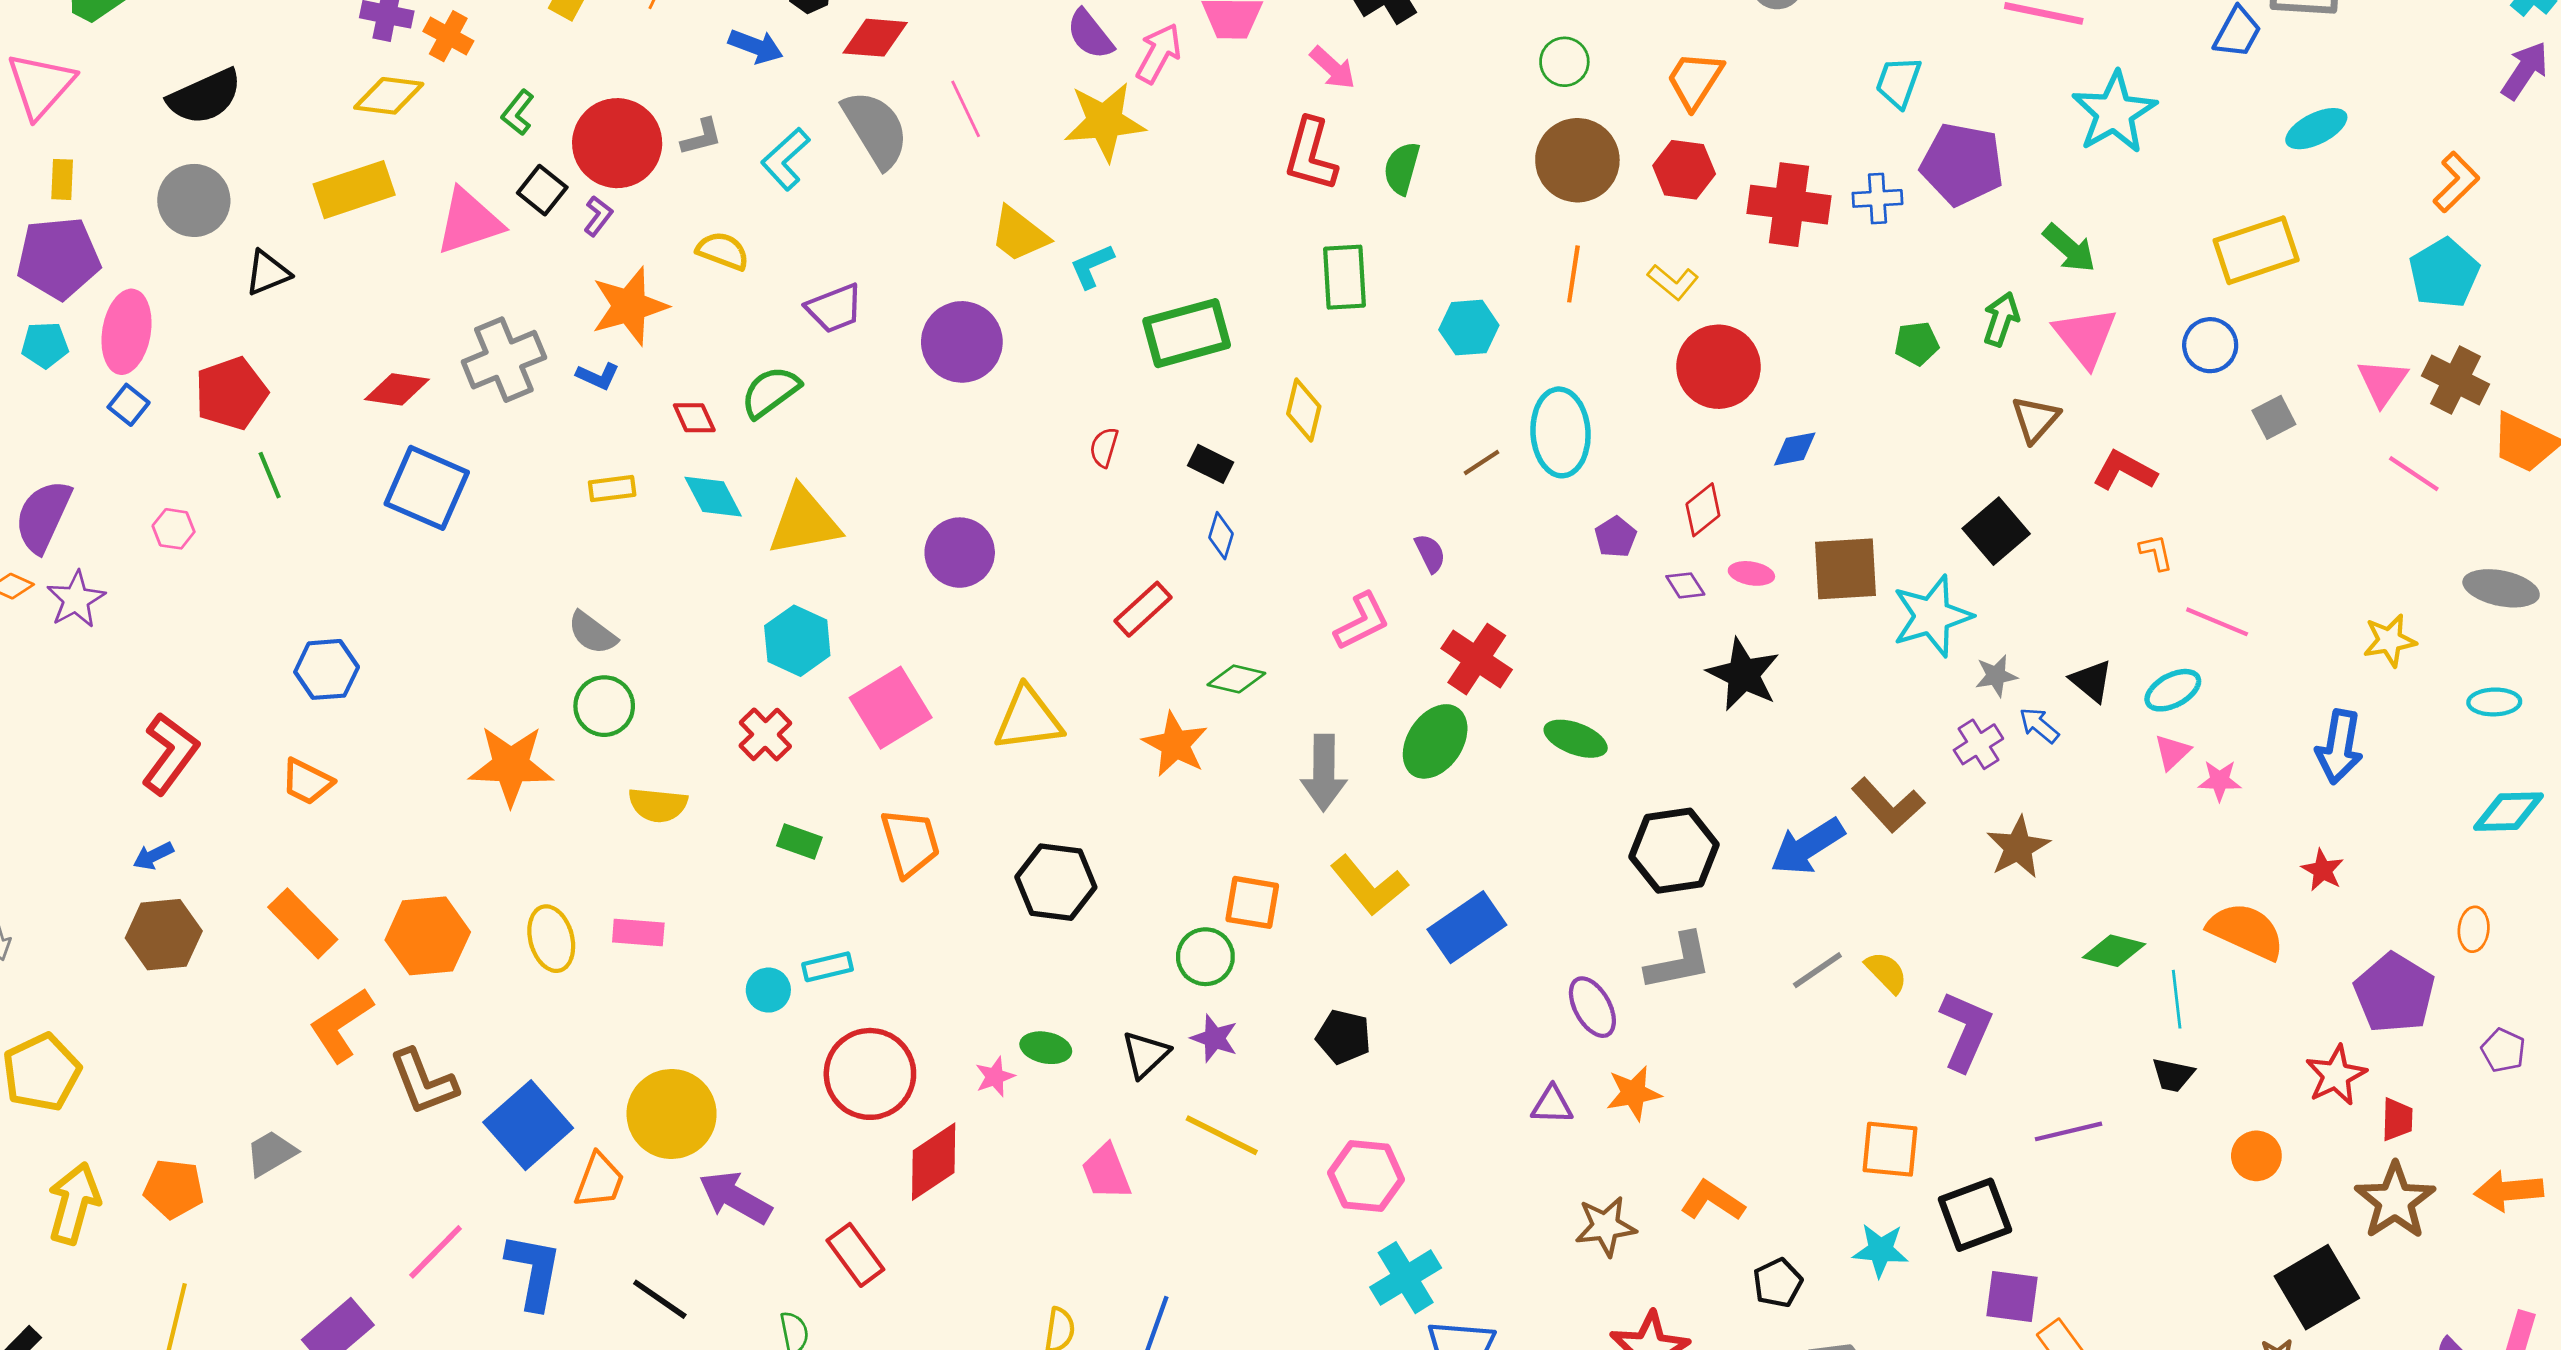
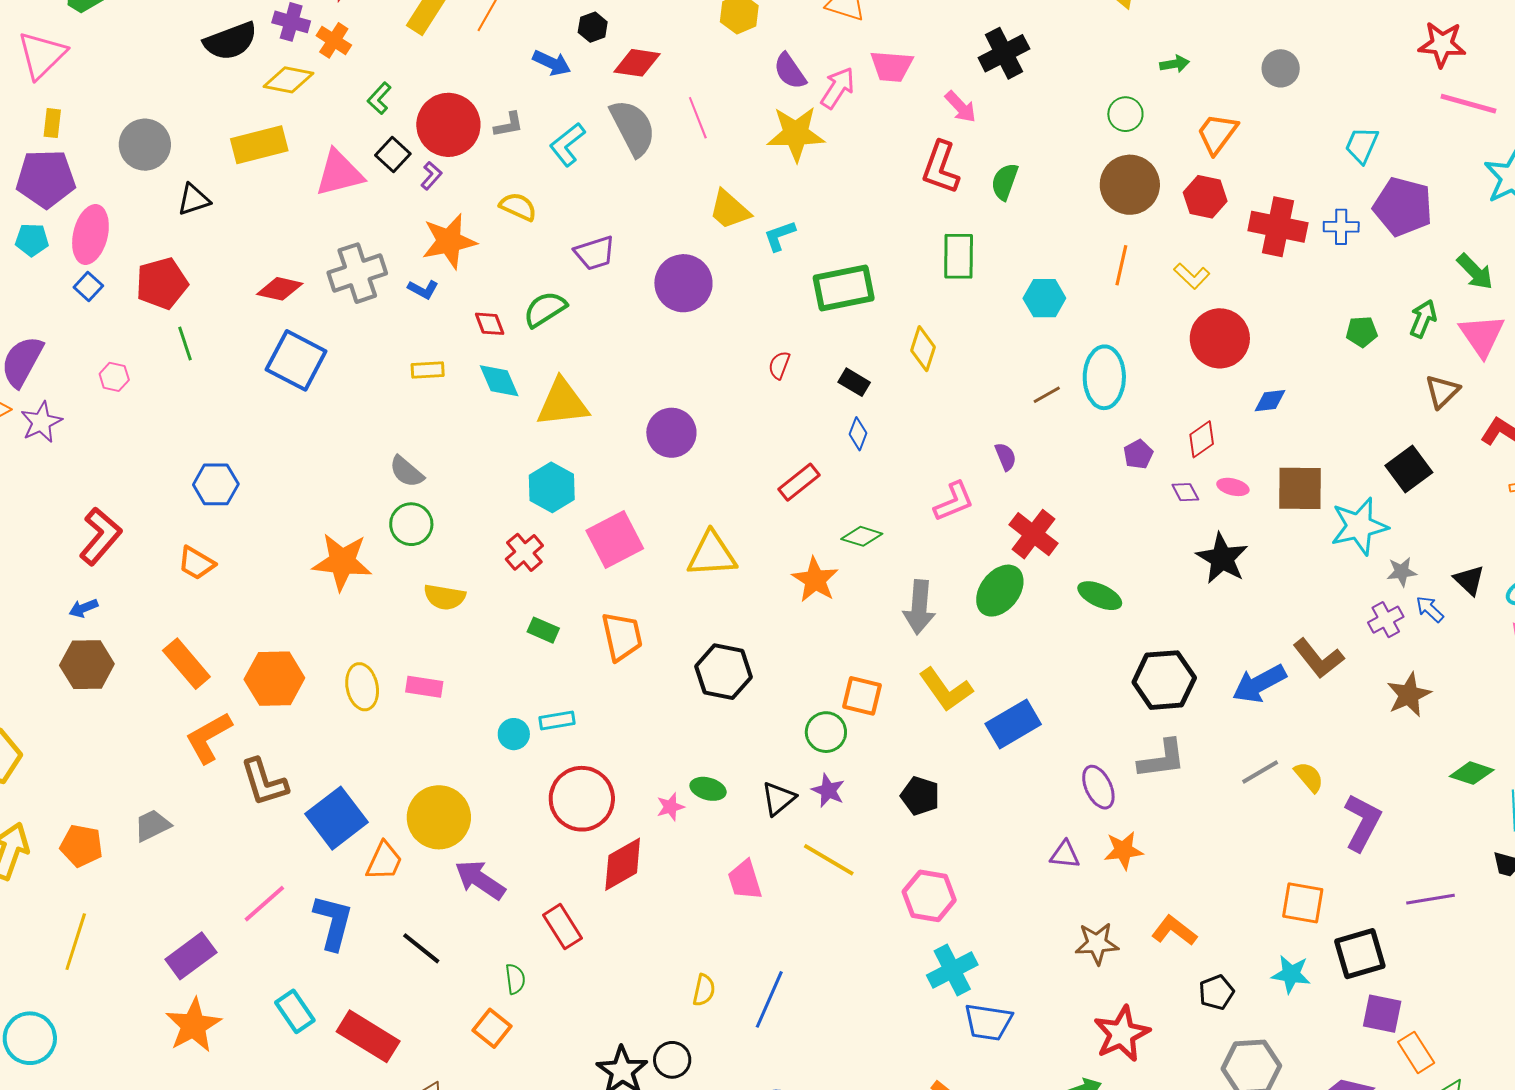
black semicircle: (205, 97) -> (230, 41), moved

